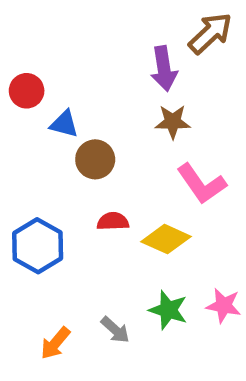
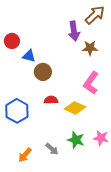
brown star: (173, 122) -> (90, 48), moved
pink L-shape: (201, 184) -> (91, 83), turned 70

